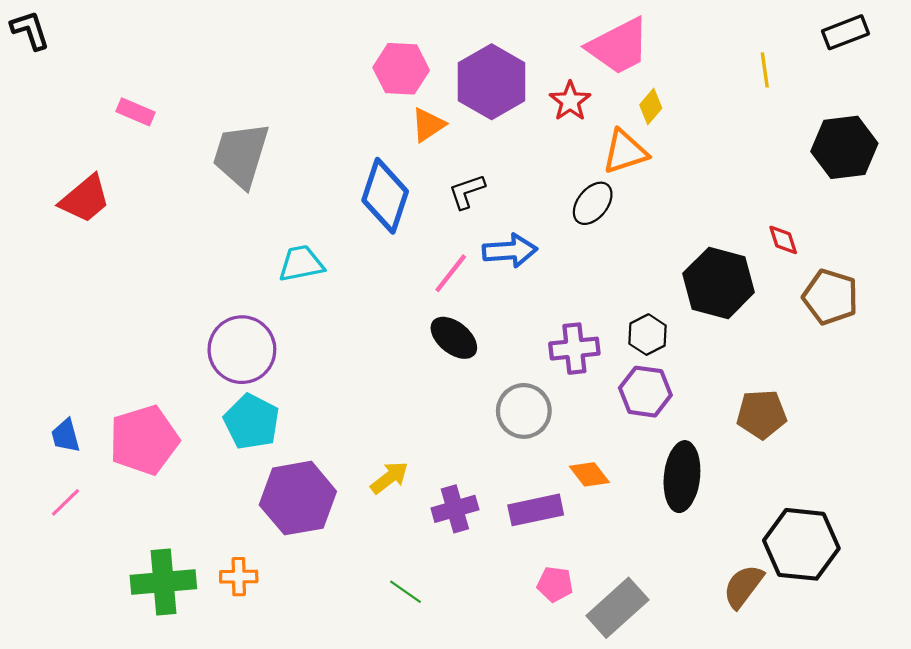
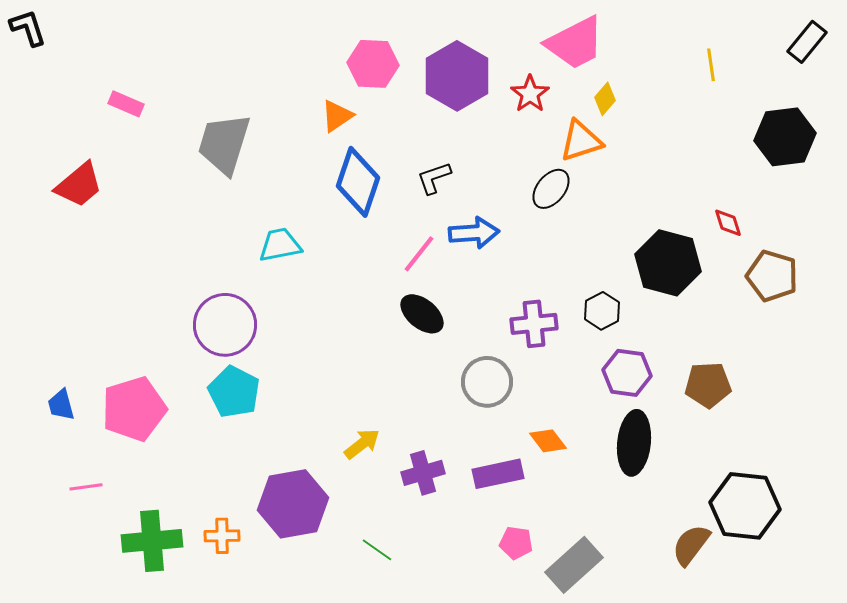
black rectangle: (845, 32) -> (807, 42), moved, turned -30
orange triangle: (428, 125) -> (337, 116), moved
purple hexagon: (645, 392) -> (627, 373), moved
purple hexagon: (298, 498) -> (293, 504), moved
pink line: (66, 502) -> (86, 487), moved, turned 36

